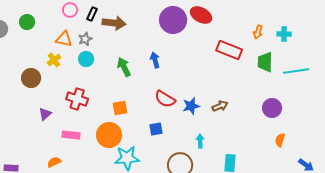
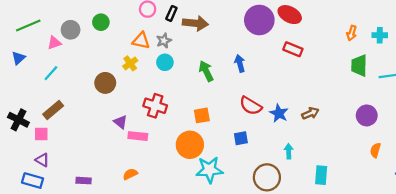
red rectangle: (229, 50) -> (293, 49), moved, size x0.7
blue star: (191, 106) -> (279, 113), turned -30
purple triangle: (45, 114) -> (120, 122), turned -40
pink rectangle: (71, 135) -> (138, 136), moved

